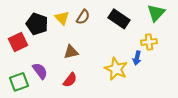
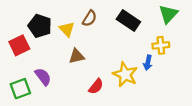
yellow triangle: (62, 18) -> (67, 29), moved
red semicircle: (70, 80) -> (96, 86), moved

